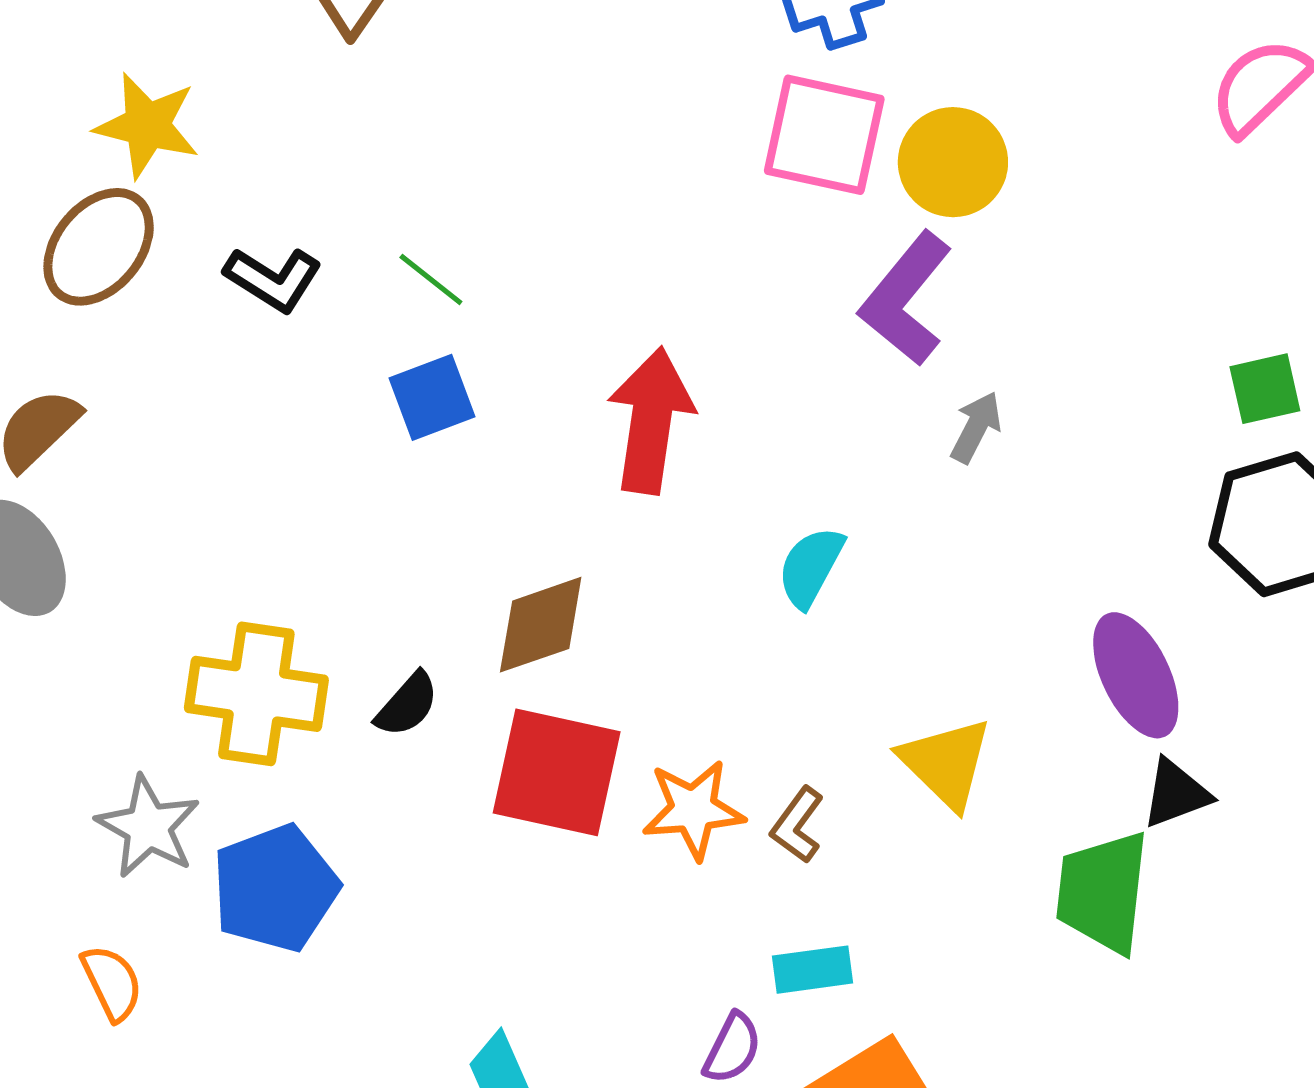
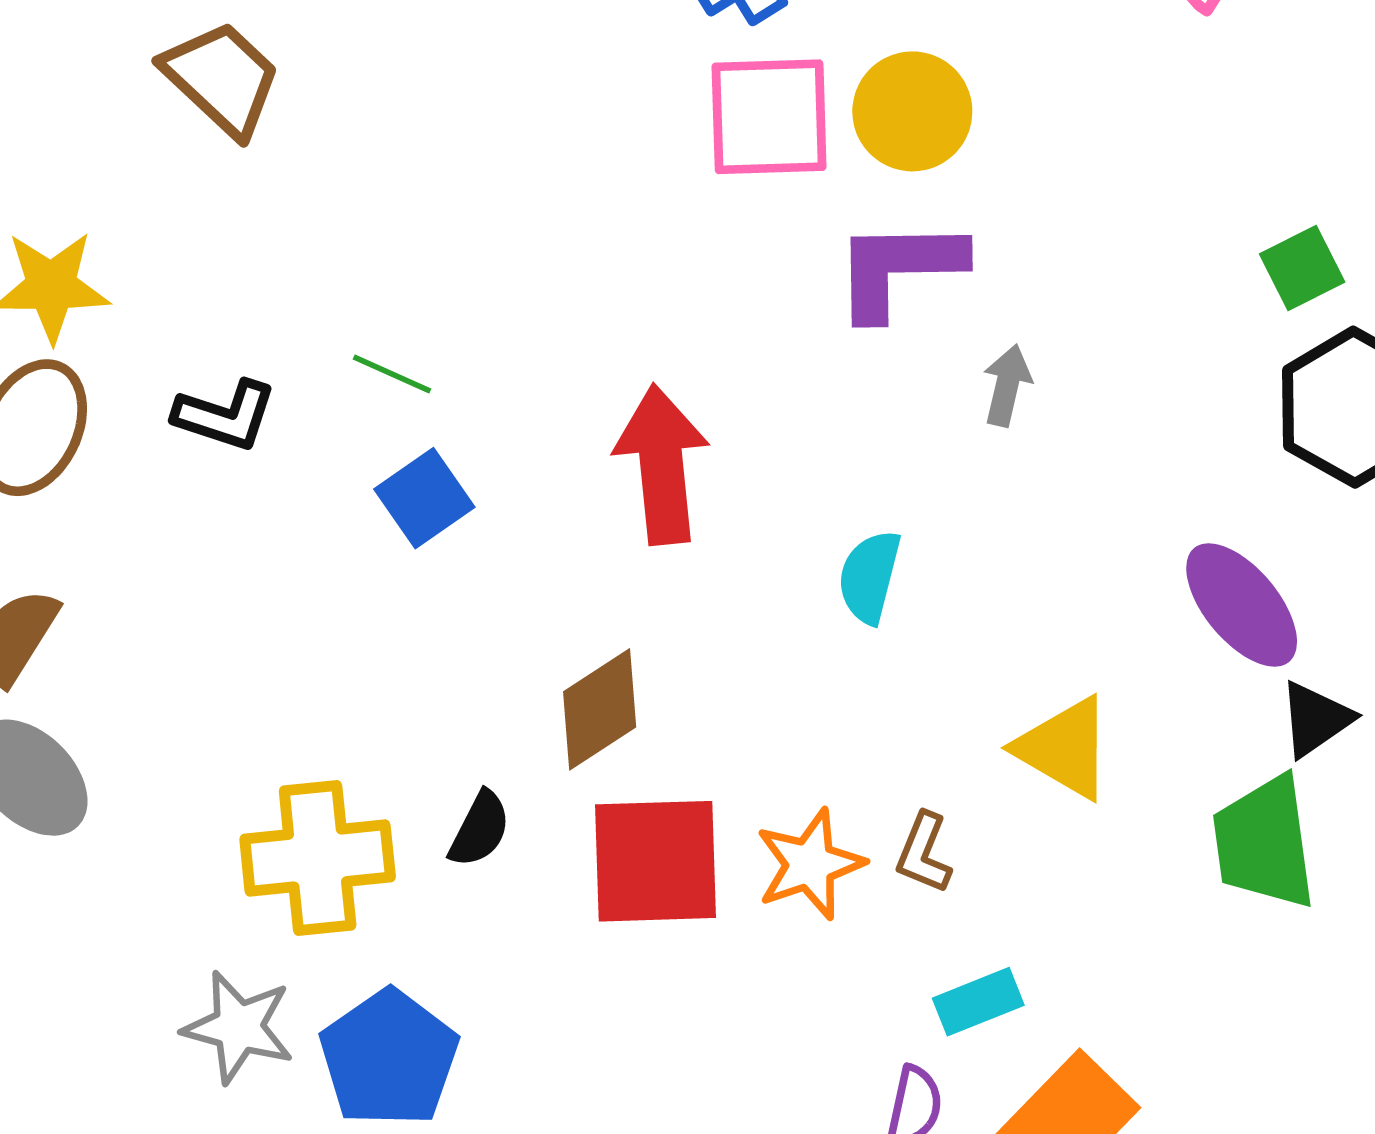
purple L-shape: (906, 299) -> (899, 268), turned 64

